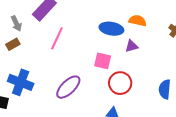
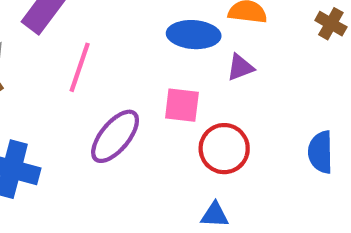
purple ellipse: (68, 87) -> (115, 136), moved

